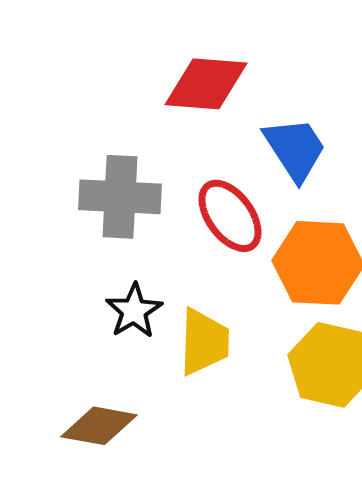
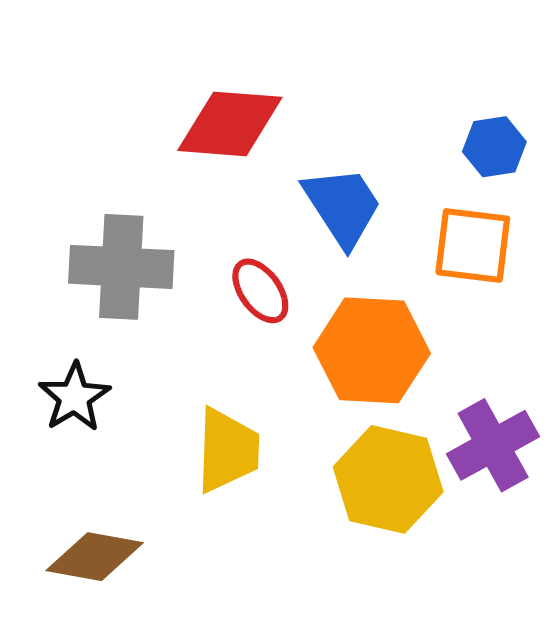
red ellipse: (230, 216) -> (260, 291), size x0.7
black star: (134, 311) -> (74, 397), moved

